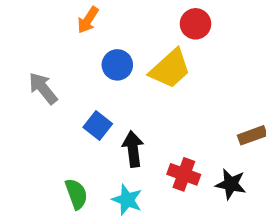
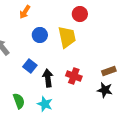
yellow trapezoid: (170, 69) -> (67, 37), turned -60
red cross: (184, 174) -> (74, 76), moved
black star: (231, 184) -> (105, 90), moved

